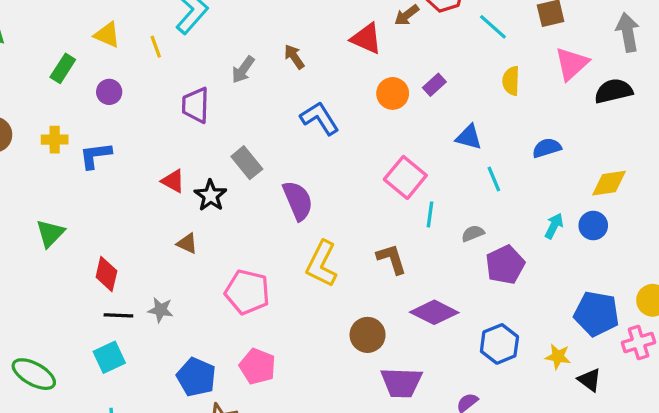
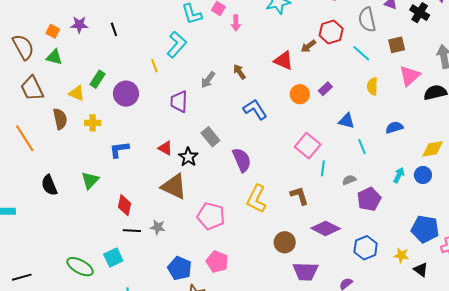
yellow triangle: (107, 35) -> (77, 93), moved
purple circle: (109, 92) -> (126, 94), size x1.6
blue L-shape: (95, 155) -> (119, 149), moved
brown triangle: (187, 244) -> (174, 186), size x2.0
cyan square: (109, 357) -> (113, 257), moved

